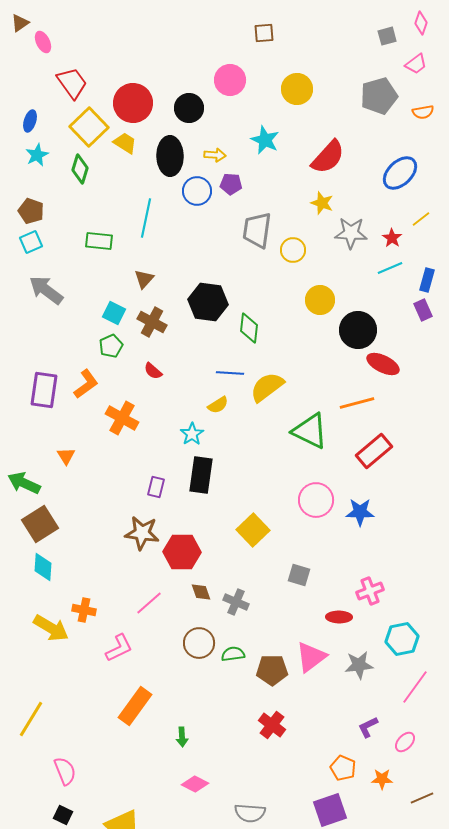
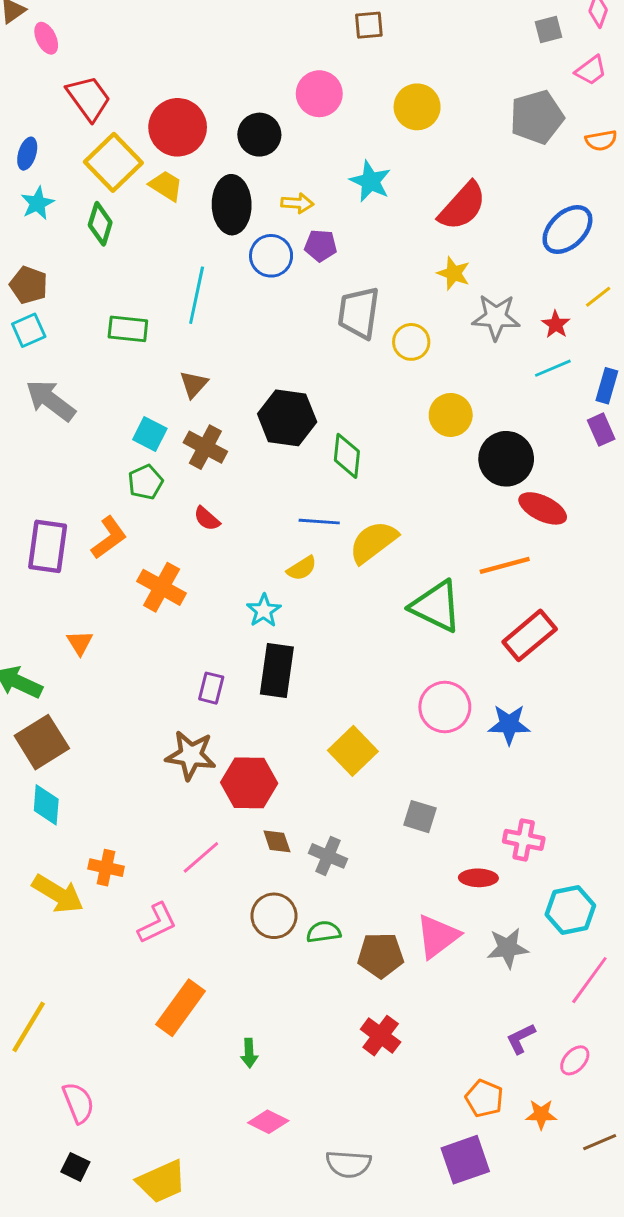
pink cross: (370, 591) -> (524, 840), turned 32

